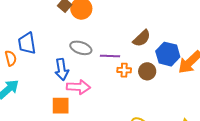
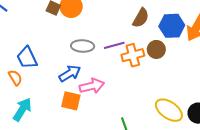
blue arrow: (62, 69) -> (70, 73), turned -95
orange cross: (124, 70) -> (133, 55), size x1.5
orange square: (61, 106) -> (71, 101), moved, turned 30

